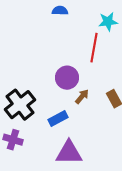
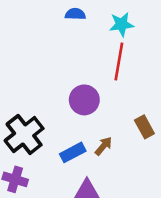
cyan star: (108, 22) -> (121, 24), moved
brown arrow: (82, 97) -> (103, 146), moved

